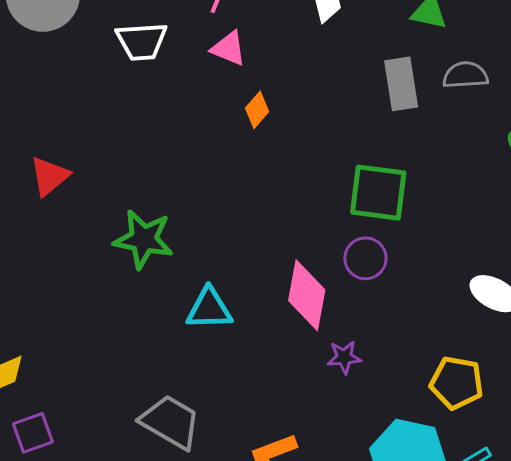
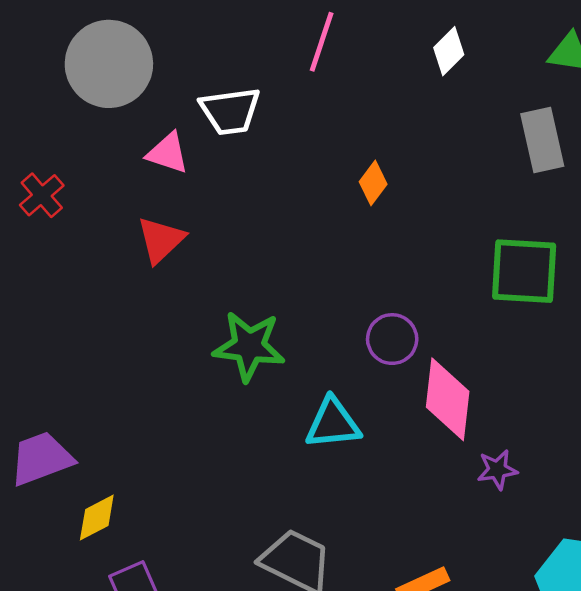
pink triangle: (229, 48) -> (168, 153), moved
red triangle: (50, 176) -> (161, 240), moved
purple circle: (365, 258) -> (392, 339), moved

